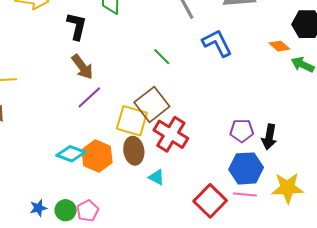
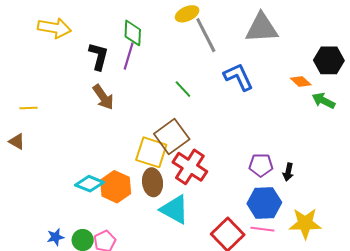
purple line: (89, 97) -> (129, 56), moved, turned -32
black arrow: (269, 137) -> (288, 172), size x0.7
cyan triangle: (157, 177) -> (175, 209), size x1.8

